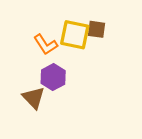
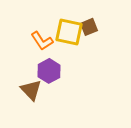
brown square: (96, 29) -> (89, 27), turned -30

